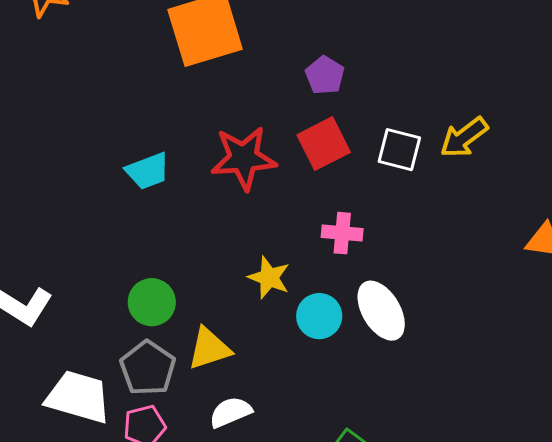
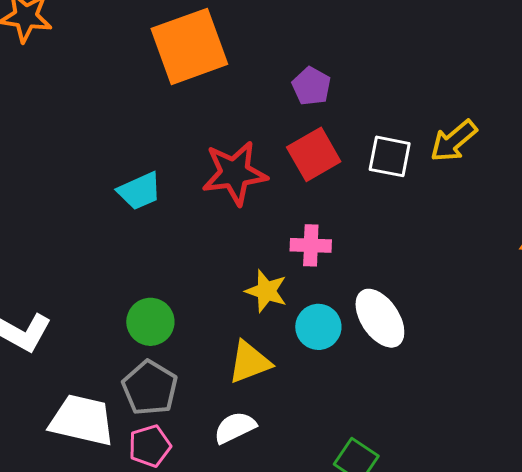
pink cross: (342, 233) -> (311, 245), moved
yellow triangle: (209, 349) -> (249, 362), moved

